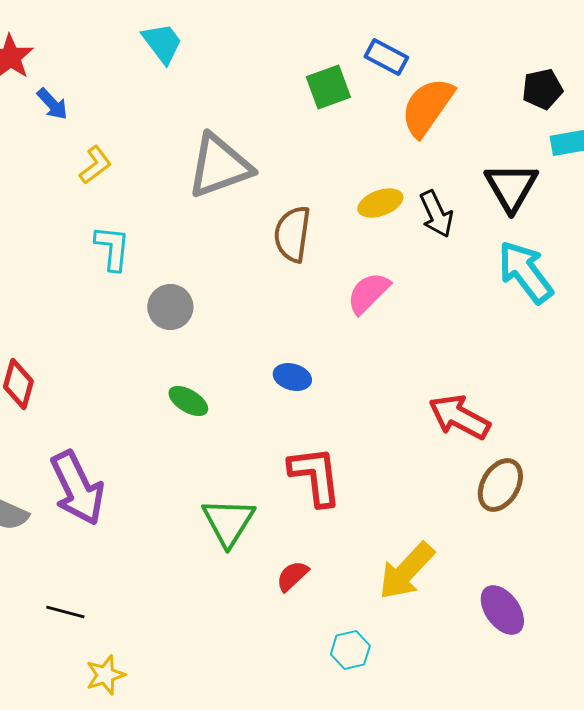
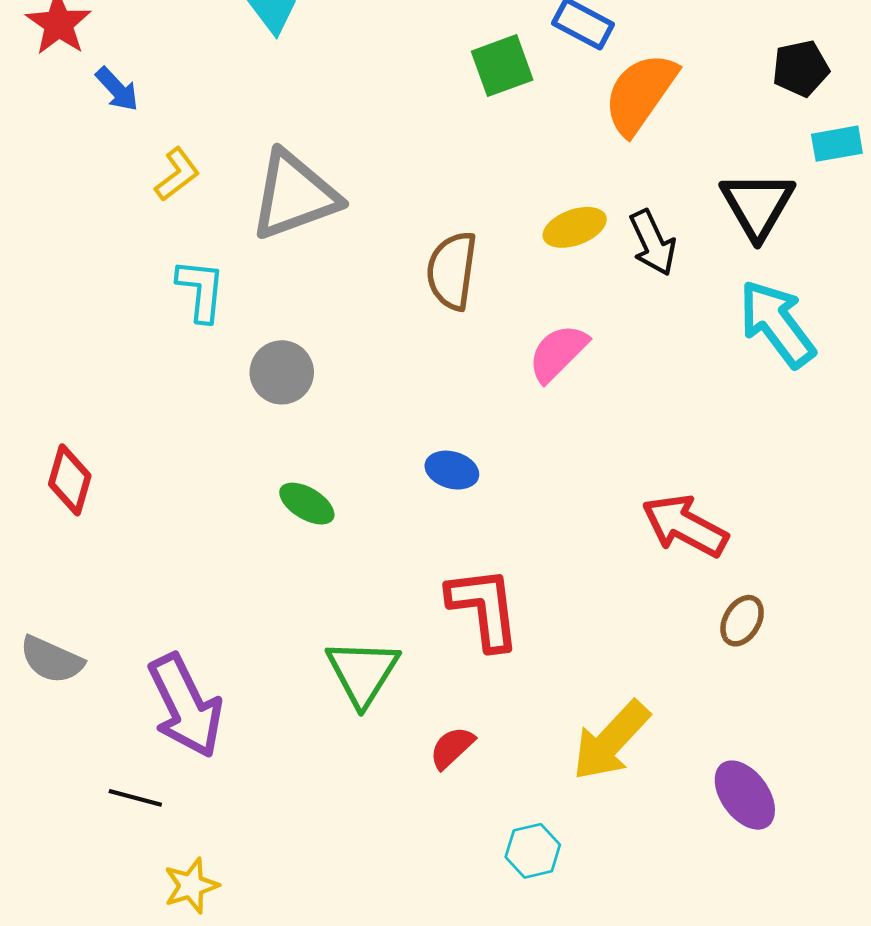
gray triangle: (219, 166) -> (294, 195), moved
brown ellipse: (500, 485) -> (742, 621), size x0.7
purple arrow: (77, 488) -> (186, 706), moved

